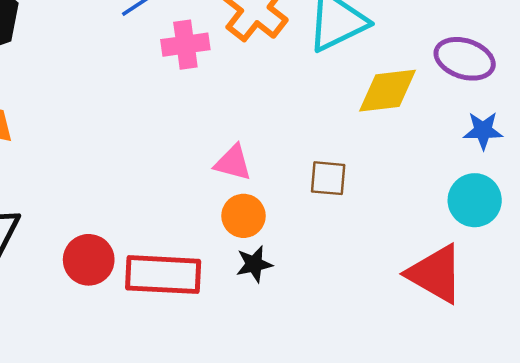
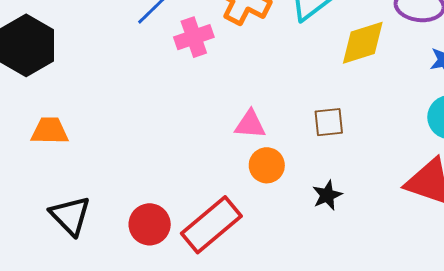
black star: (254, 264) -> (327, 195), moved
red rectangle: (163, 275) -> (211, 225), turned -32

